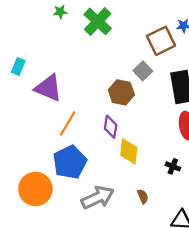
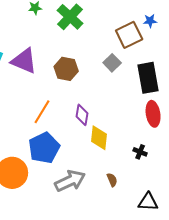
purple triangle: (48, 88) -> (24, 61), moved
brown hexagon: (121, 92) -> (66, 69), moved

